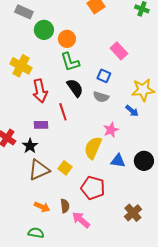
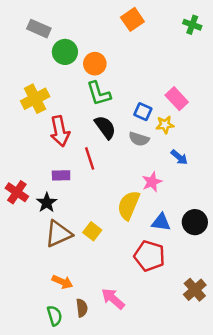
pink rectangle: (119, 51) -> (177, 99), moved
yellow cross: (21, 66) -> (35, 99), turned 35
yellow star: (143, 90) -> (165, 125), moved, size x0.6
red pentagon: (93, 188) -> (149, 256), moved
brown semicircle: (65, 206) -> (82, 308), moved
brown cross: (133, 213) -> (195, 290), moved
green semicircle: (36, 233) -> (55, 316), turned 63

